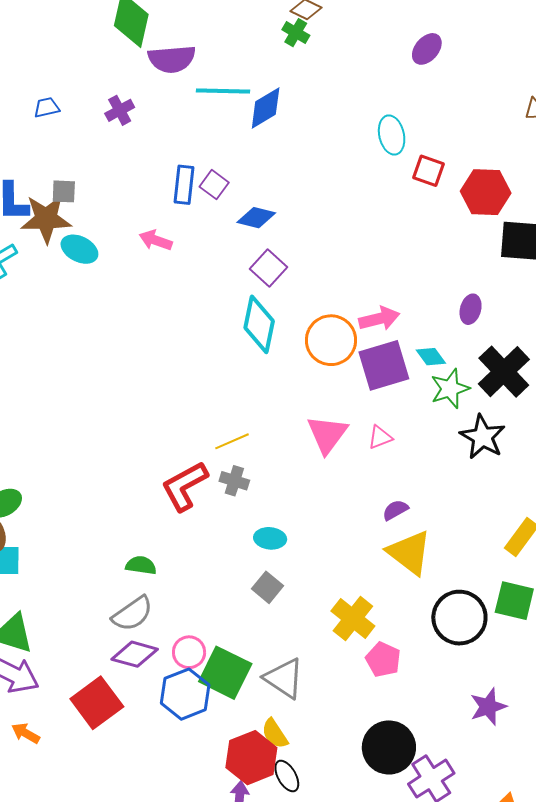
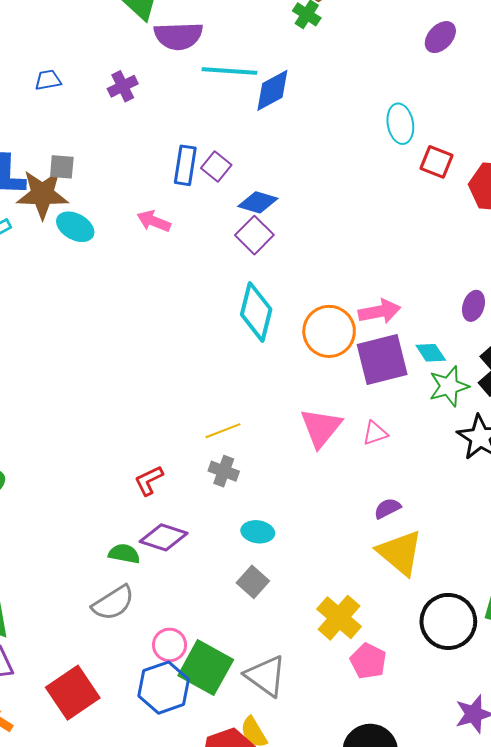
purple square: (269, 268) -> (254, 235), moved
red L-shape: (185, 486) -> (149, 480), moved, size x0.6
purple diamond: (135, 654) -> (164, 537), moved

